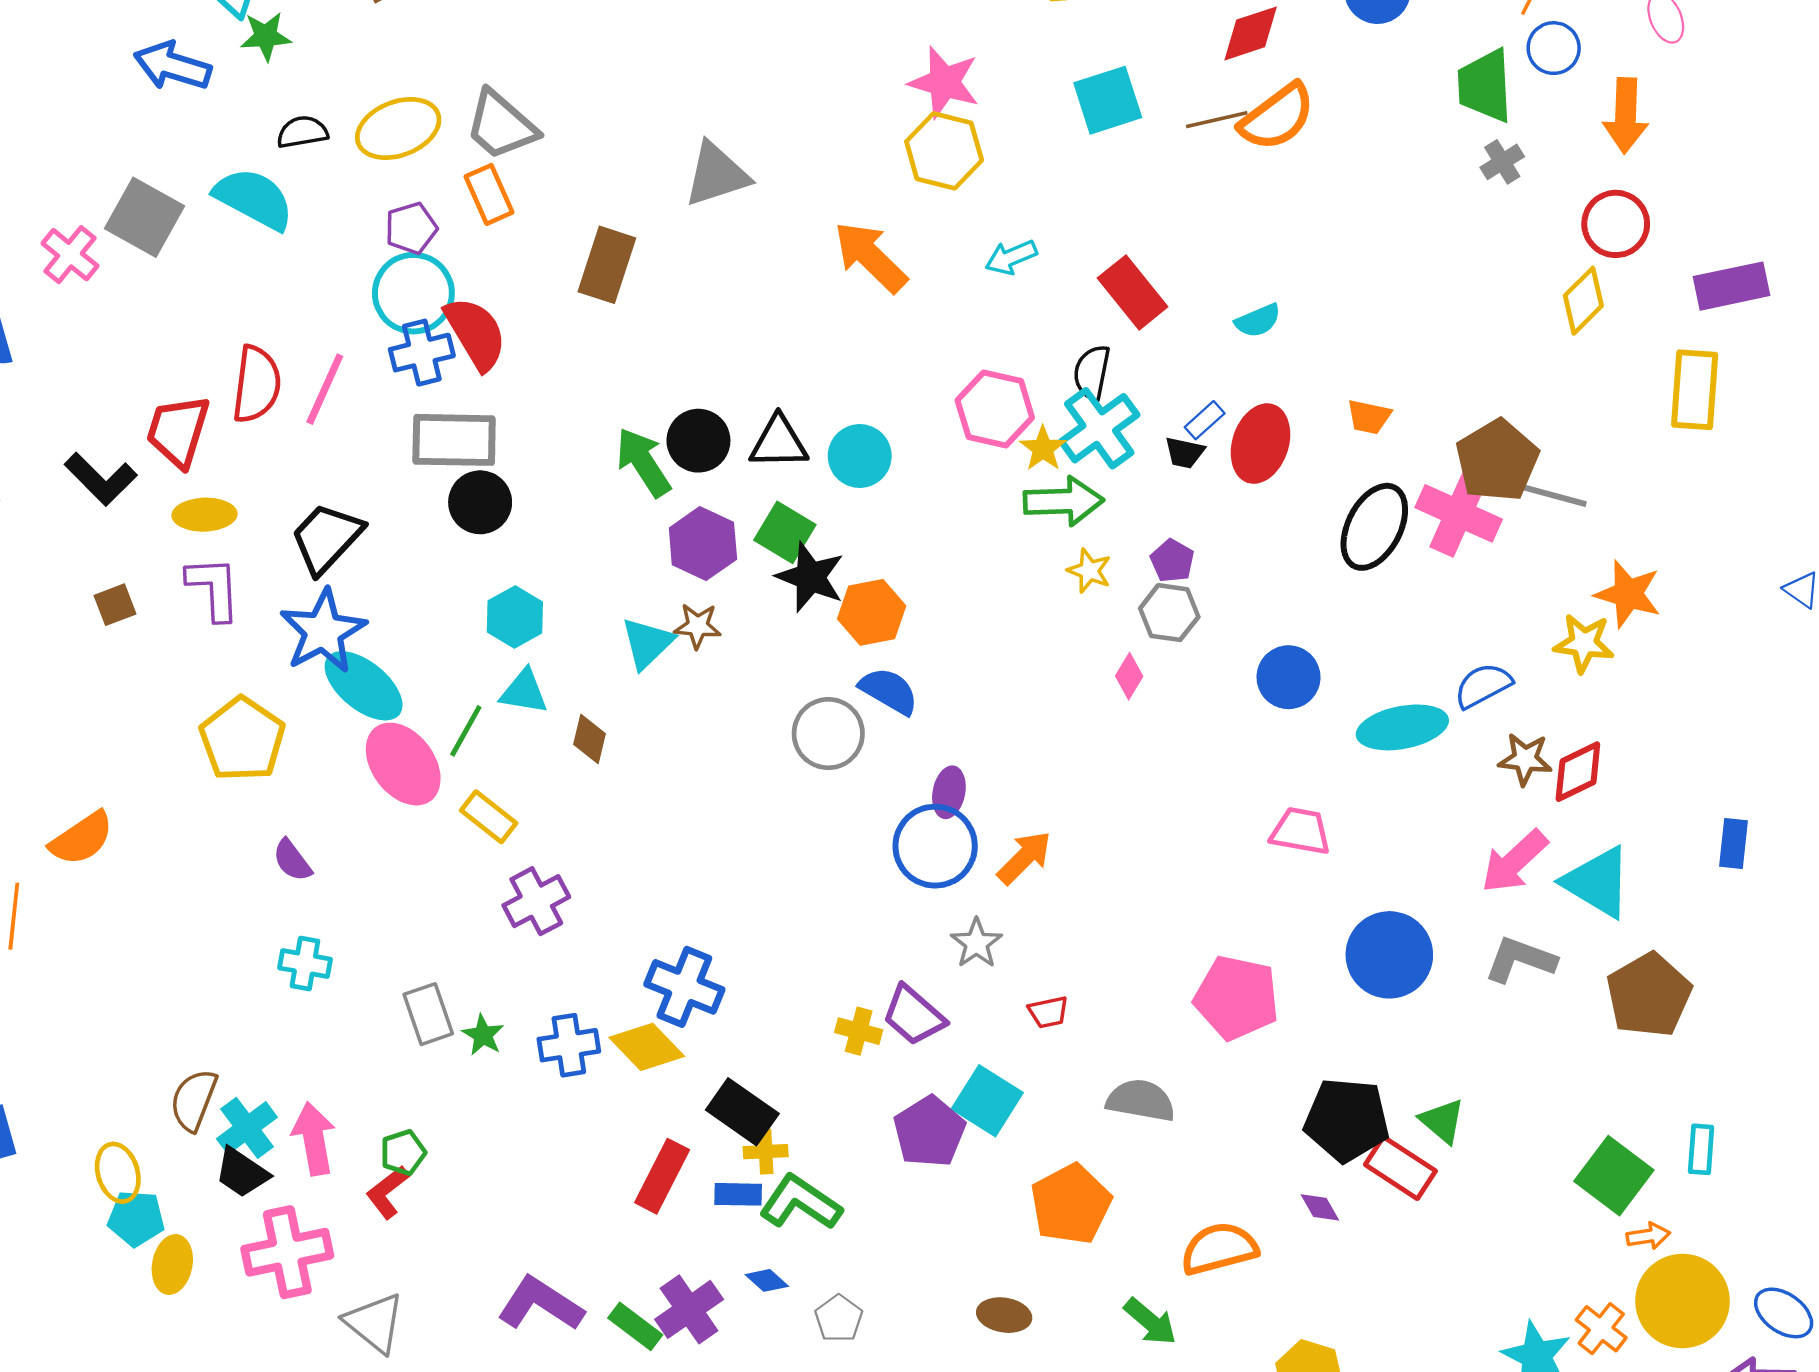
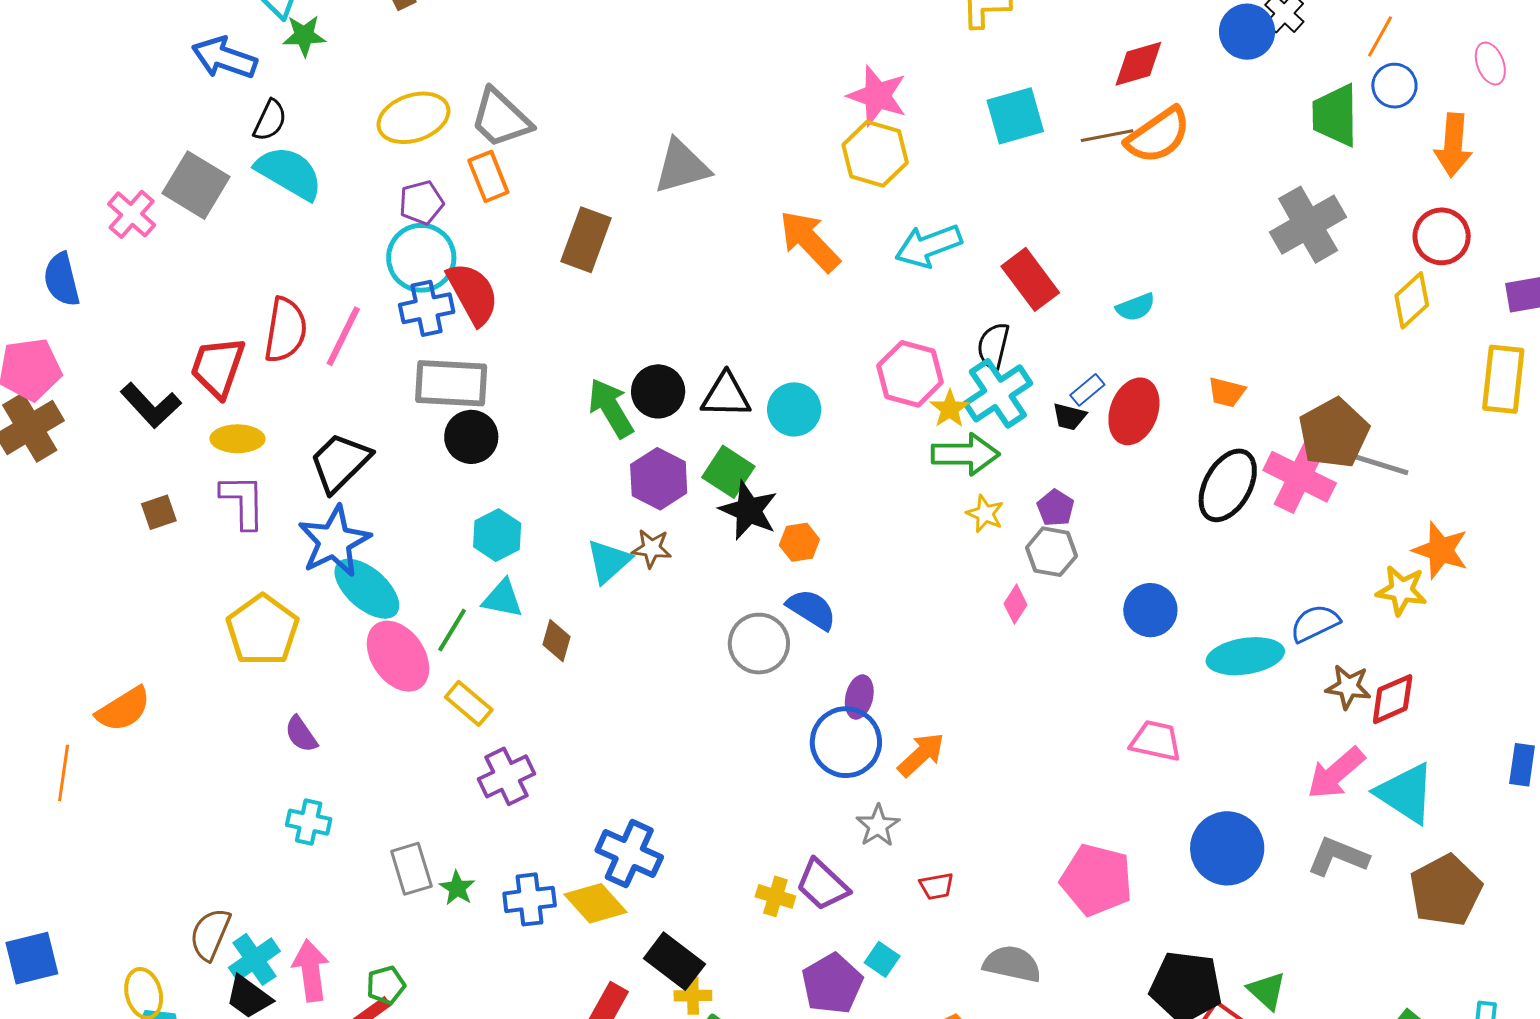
black semicircle: (302, 132) -> (270, 120), moved, turned 123
gray cross: (1502, 162) -> (1308, 225), moved, size x2.0
cyan arrow: (1011, 257) -> (928, 246), size x1.5
orange hexagon: (872, 612) -> (799, 542), size x0.7
cyan square: (987, 1101) -> (882, 959), size x0.6

